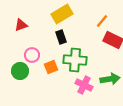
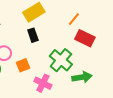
green cross: (75, 60) -> (61, 60), moved, turned 35
pink cross: (84, 85) -> (43, 83), moved

